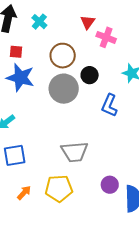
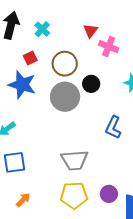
red square: (16, 52) -> (30, 58), moved, turned -32
blue L-shape: (109, 105) -> (113, 127), moved
yellow pentagon: (59, 188) -> (74, 195), moved

